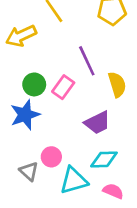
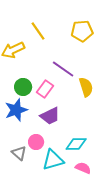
purple line: (87, 61) -> (63, 69), turned -30
purple trapezoid: (97, 123) -> (50, 116), moved

